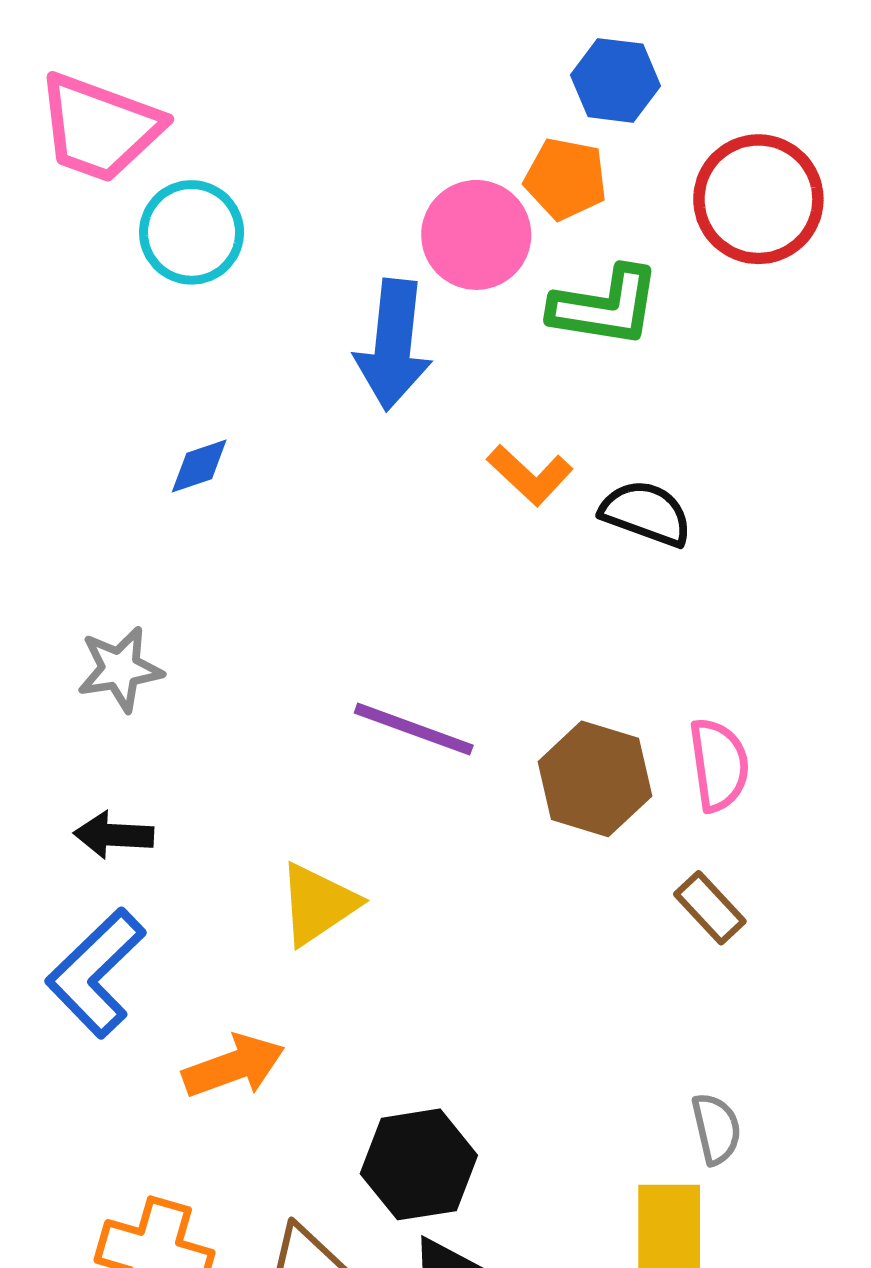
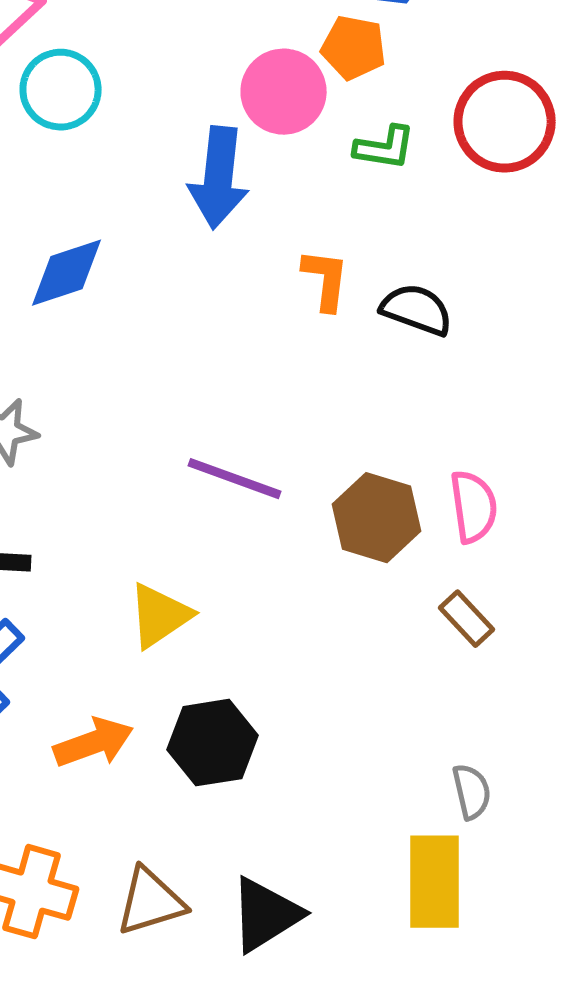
red circle: (758, 199) -> (505, 122), moved
green L-shape: (605, 306) -> (385, 148), size x0.7
blue diamond: (199, 466) -> (67, 273), size x1.6
orange L-shape: (530, 475) -> (326, 280), turned -126
black hexagon: (419, 1164) -> (213, 743), moved

